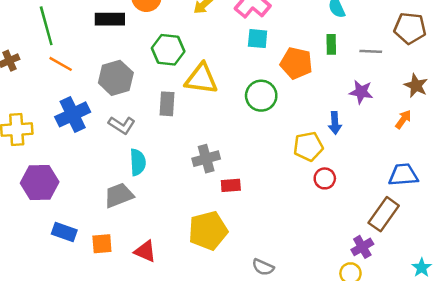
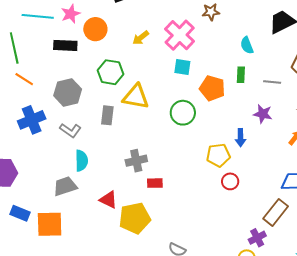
orange square: (102, 244) -> (50, 224), size x1.6
red triangle: (145, 251) -> (108, 200), moved

